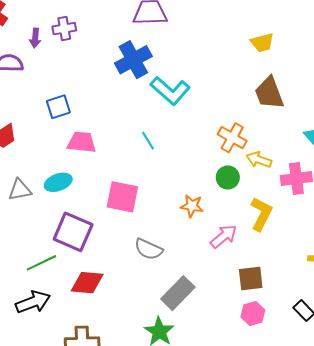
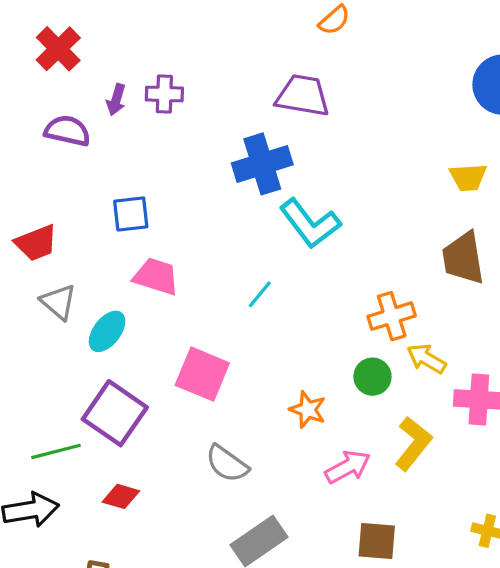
orange cross: (232, 138) -> (392, 316), turned 32
cyan line: (148, 141) -> (260, 294), turned 60
cyan ellipse: (58, 182) -> (107, 331), turned -44
gray triangle: (20, 190) -> (58, 302), moved, turned 40
red diamond: (87, 283) -> (121, 496), size x0.7

